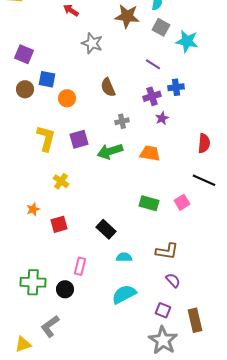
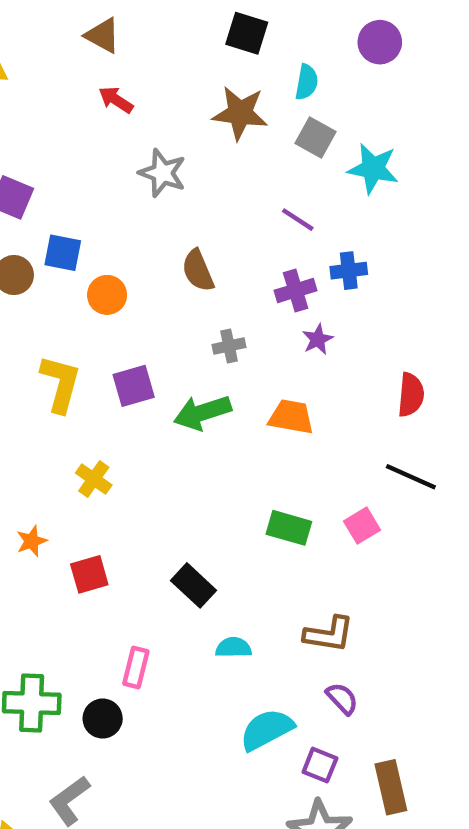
cyan semicircle: (124, 294) -> (267, 730), moved

